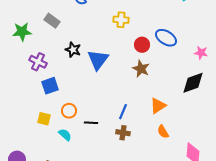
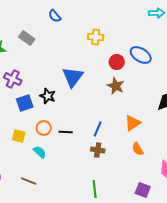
black star: (73, 50) -> (48, 96), moved
black line: (91, 123) -> (66, 132), moved

